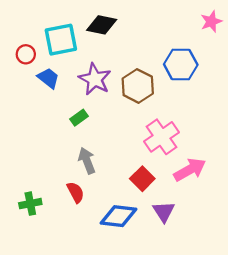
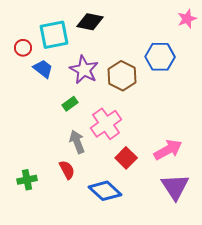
pink cross: (162, 137) -> (106, 124), moved
purple triangle: (164, 211) -> (175, 187), moved, size x1.4
blue diamond: (119, 216) -> (105, 191), turned 36

